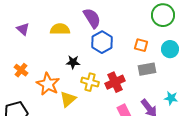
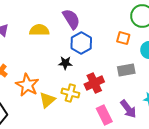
orange square: (141, 45) -> (123, 38), moved
black star: (73, 62) -> (65, 63), moved
yellow cross: (90, 82) -> (70, 93), moved

